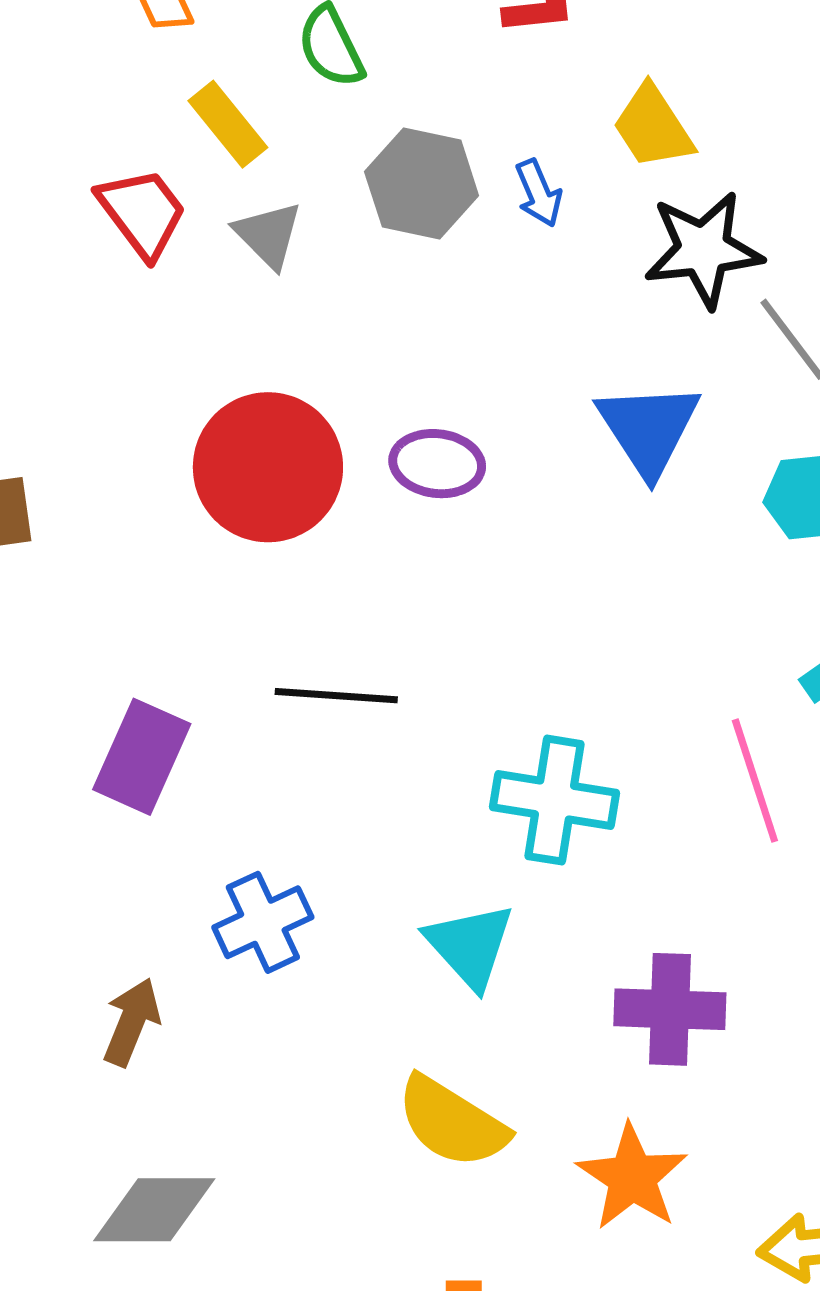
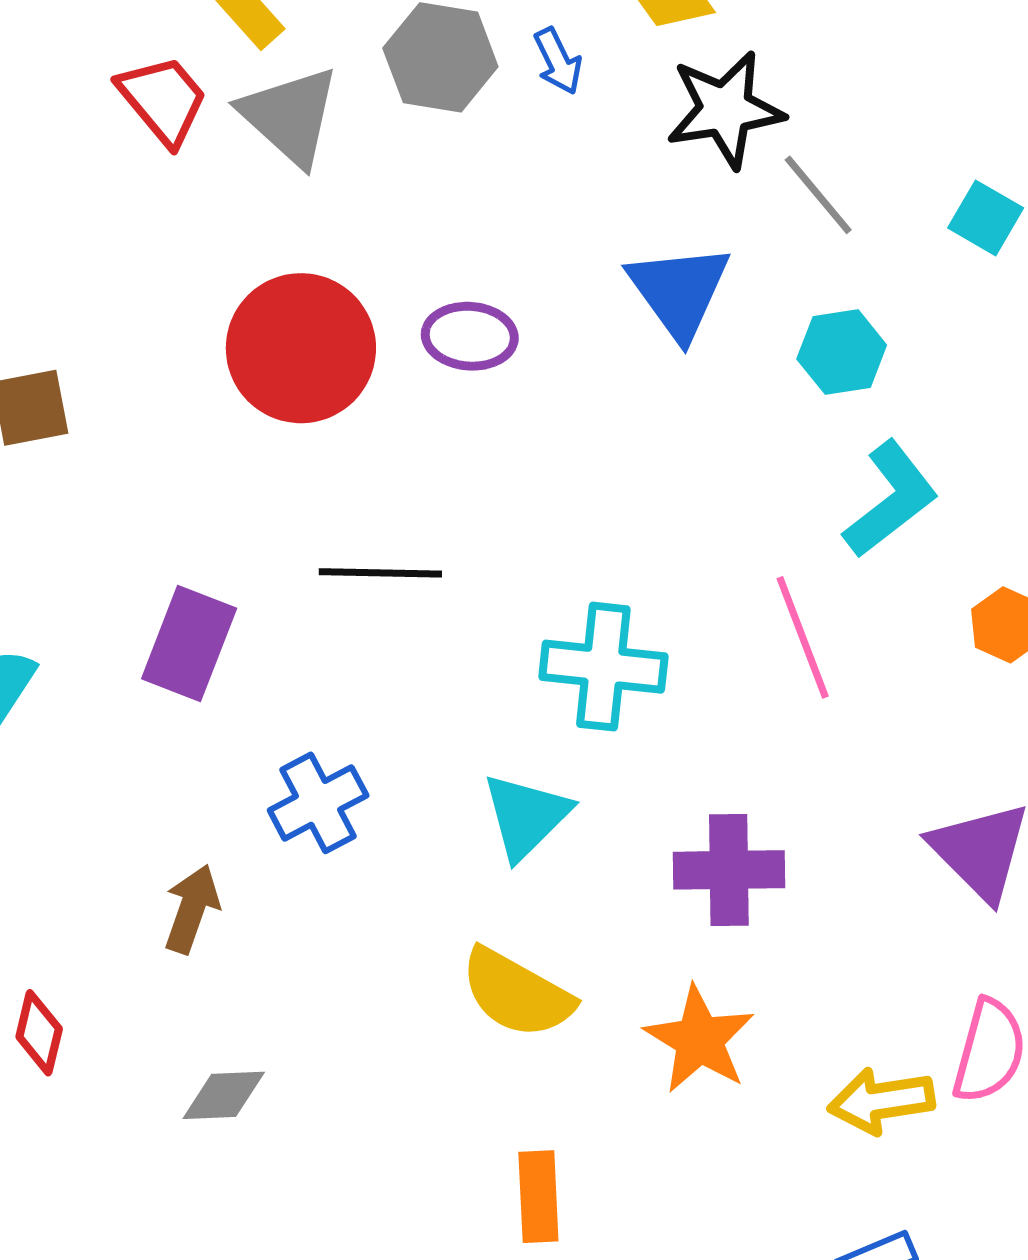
gray triangle: (268, 235) -> (290, 116), size x1.5
cyan triangle: (470, 946) -> (526, 816), turned 30
gray diamond: (154, 1210) -> (224, 1095), size x0.7

